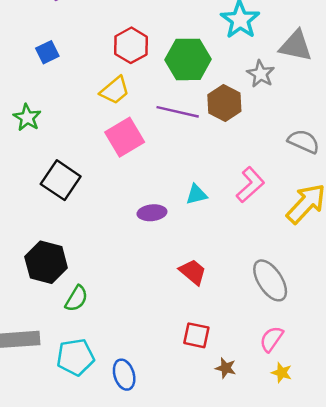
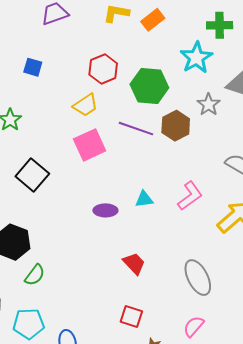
blue square: (47, 52) -> (33, 67), turned 36

